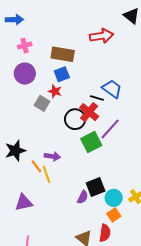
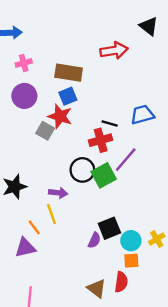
blue trapezoid: (112, 89) -> (142, 115), moved, turned -50
red star: (55, 91) -> (60, 116), size x1.5
red cross: (89, 112) -> (101, 140), turned 36
black circle: (75, 119) -> (82, 170), moved
orange line: (36, 166) -> (34, 227), moved
orange square: (114, 215) -> (131, 261), turned 32

